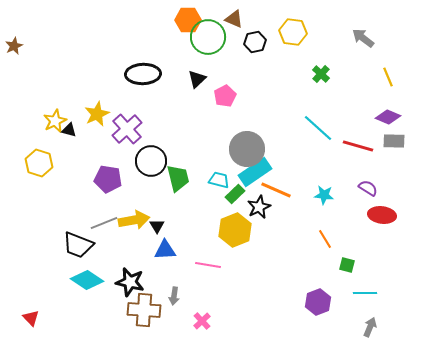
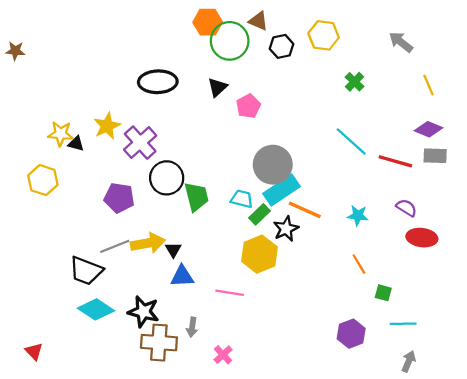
brown star: (14, 46) -> (15, 51), turned 30
yellow star: (55, 121) -> (61, 134), turned 30

